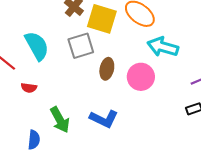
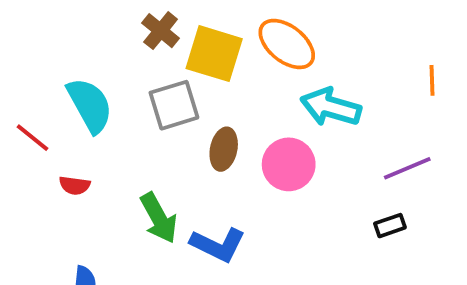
green arrow: (60, 120) -> (159, 218), moved

